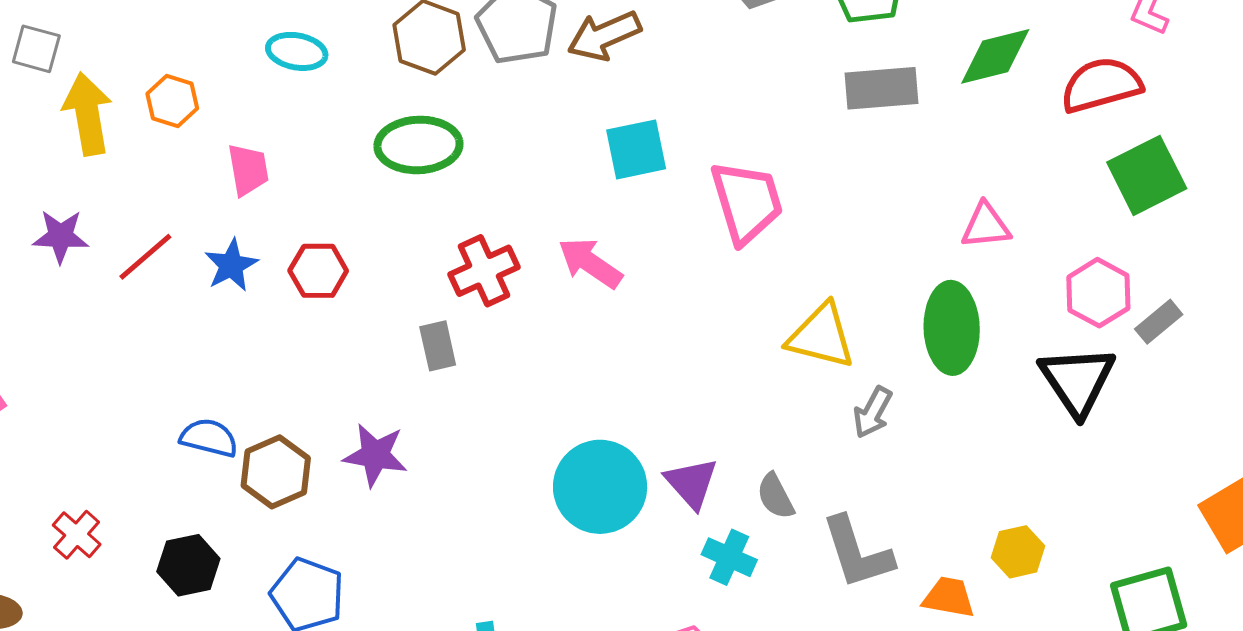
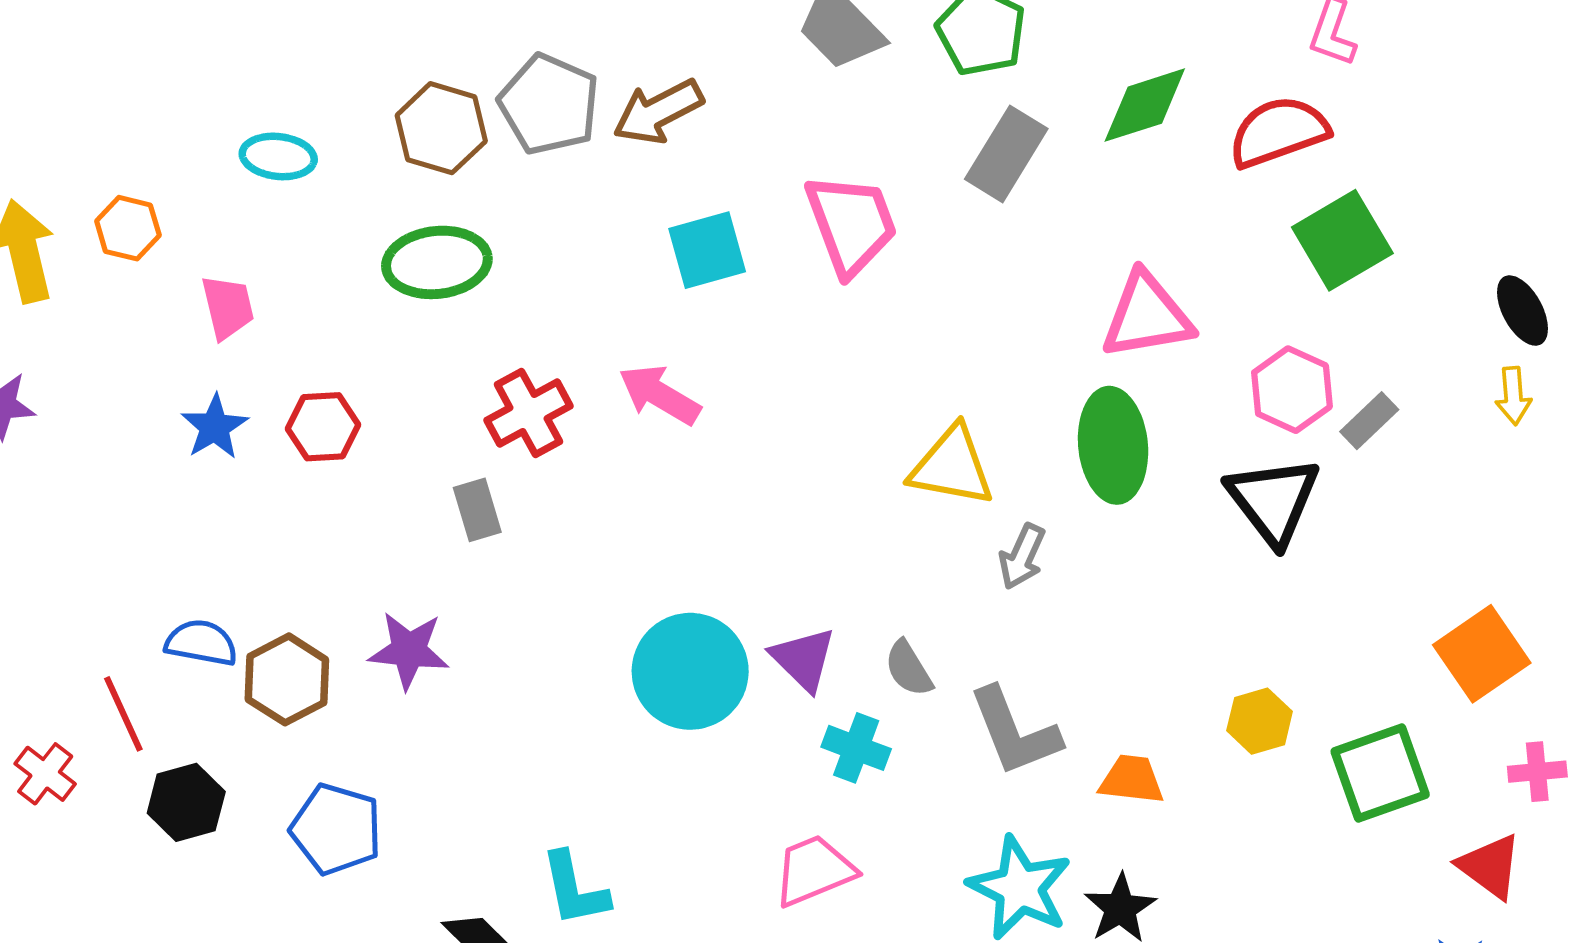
gray rectangle: (881, 88) -> (1006, 154), turned -50
pink trapezoid: (747, 202) -> (851, 224), moved
pink triangle: (986, 226) -> (1147, 316), size x1.5
red line: (145, 257) -> (123, 714), moved, turned -70
yellow hexagon: (1018, 552) -> (1260, 721), moved

